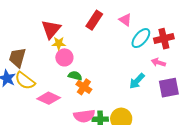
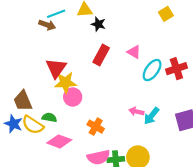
yellow star: (59, 43) -> (65, 83), size x1.5
brown trapezoid: (17, 57) -> (23, 101), turned -35
pink arrow: (158, 62) -> (136, 111), moved
green semicircle: (75, 76) -> (49, 118), moved

